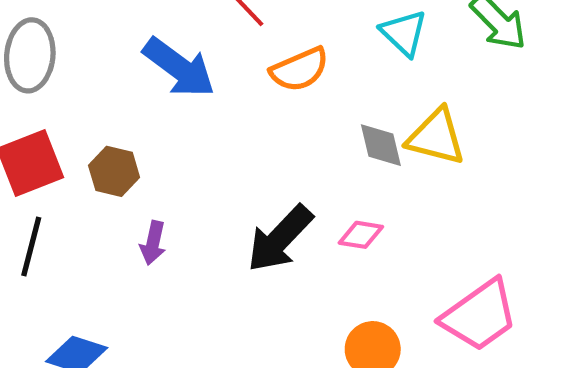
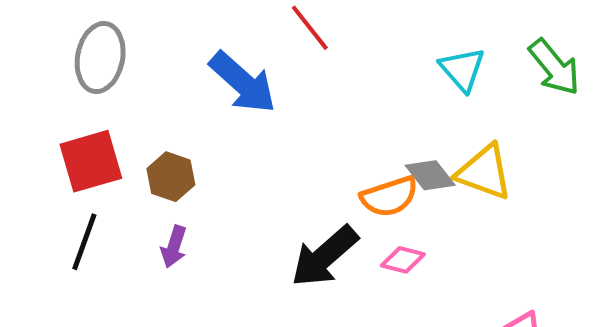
orange semicircle: (300, 69) -> (389, 197), moved
gray diamond: (381, 145) -> (430, 175), turned -30
purple arrow: (153, 243) -> (174, 247), moved

